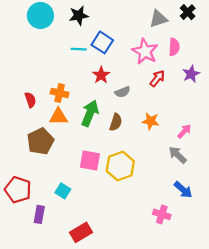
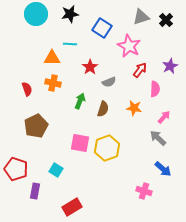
black cross: (188, 12) -> (166, 20), moved
blue square: (102, 42) -> (102, 28), moved
pink semicircle: (174, 47) -> (155, 89), moved
green arrow: (90, 113) -> (80, 101), size x0.7
orange triangle: (58, 117) -> (52, 58), moved

